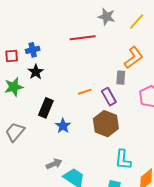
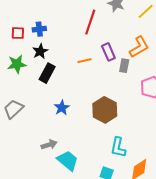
red line: (83, 38) -> (90, 22), turned -70
orange line: (85, 92) -> (84, 61), moved
purple rectangle: (109, 97) -> (108, 52), moved
black rectangle: (46, 108) -> (47, 73), moved

